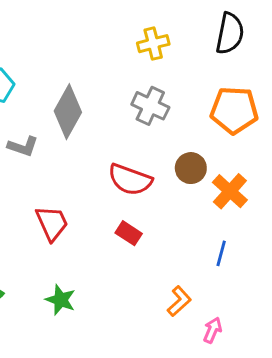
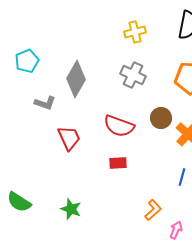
red trapezoid: (52, 223) -> (69, 138), moved
red rectangle: (129, 233) -> (118, 163), turned -36

